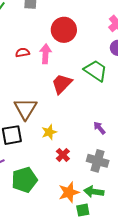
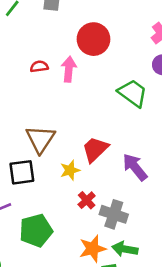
red trapezoid: (62, 84) -> (95, 149), moved
purple arrow: (99, 128) -> (135, 167), size x1.6
gray cross: (98, 161) -> (114, 214), moved

